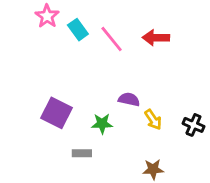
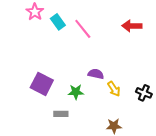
red arrow: (156, 38) -> (132, 26), moved

